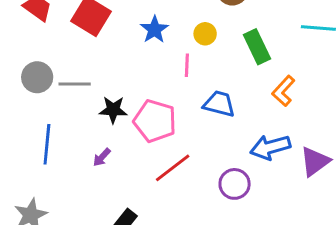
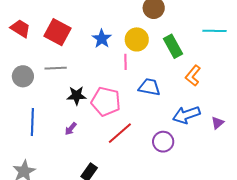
yellow circle: (205, 34) -> (137, 39), size x1.5
gray line: (75, 84) -> (56, 68), moved
purple triangle: (315, 161) -> (218, 123), size x0.6

